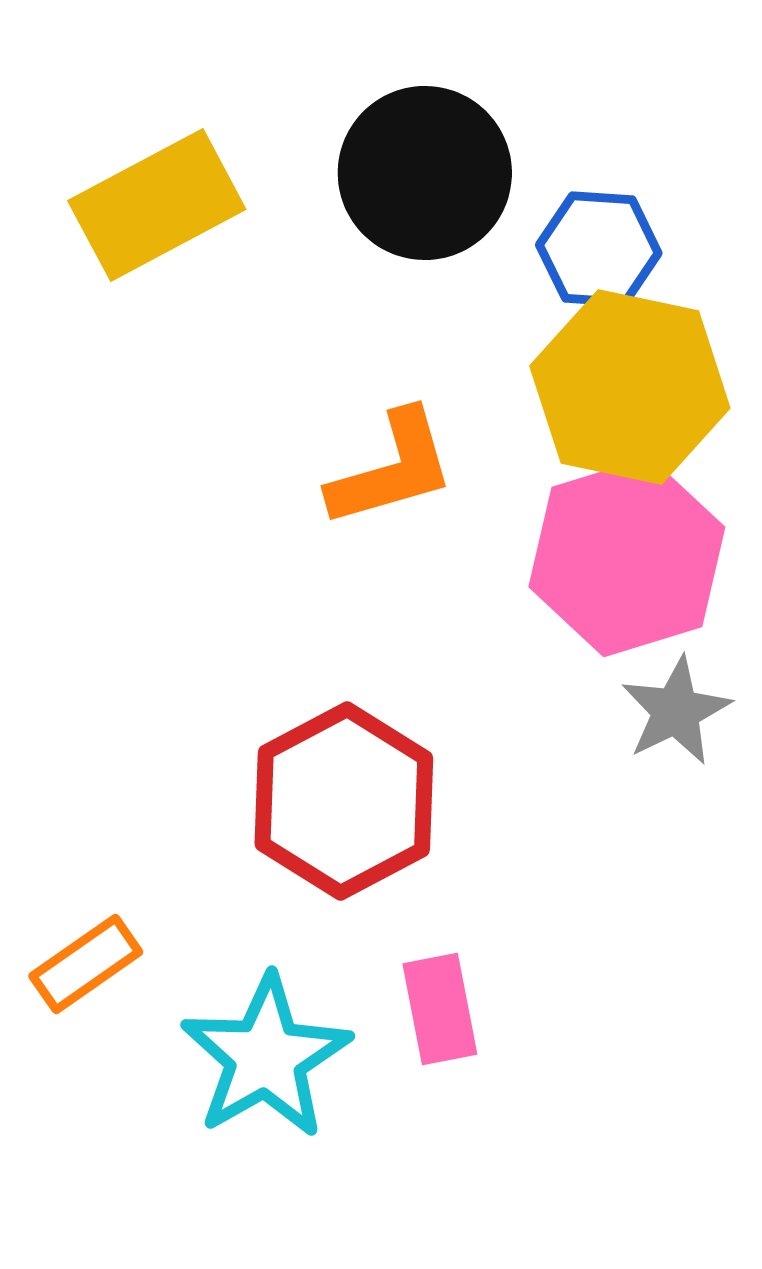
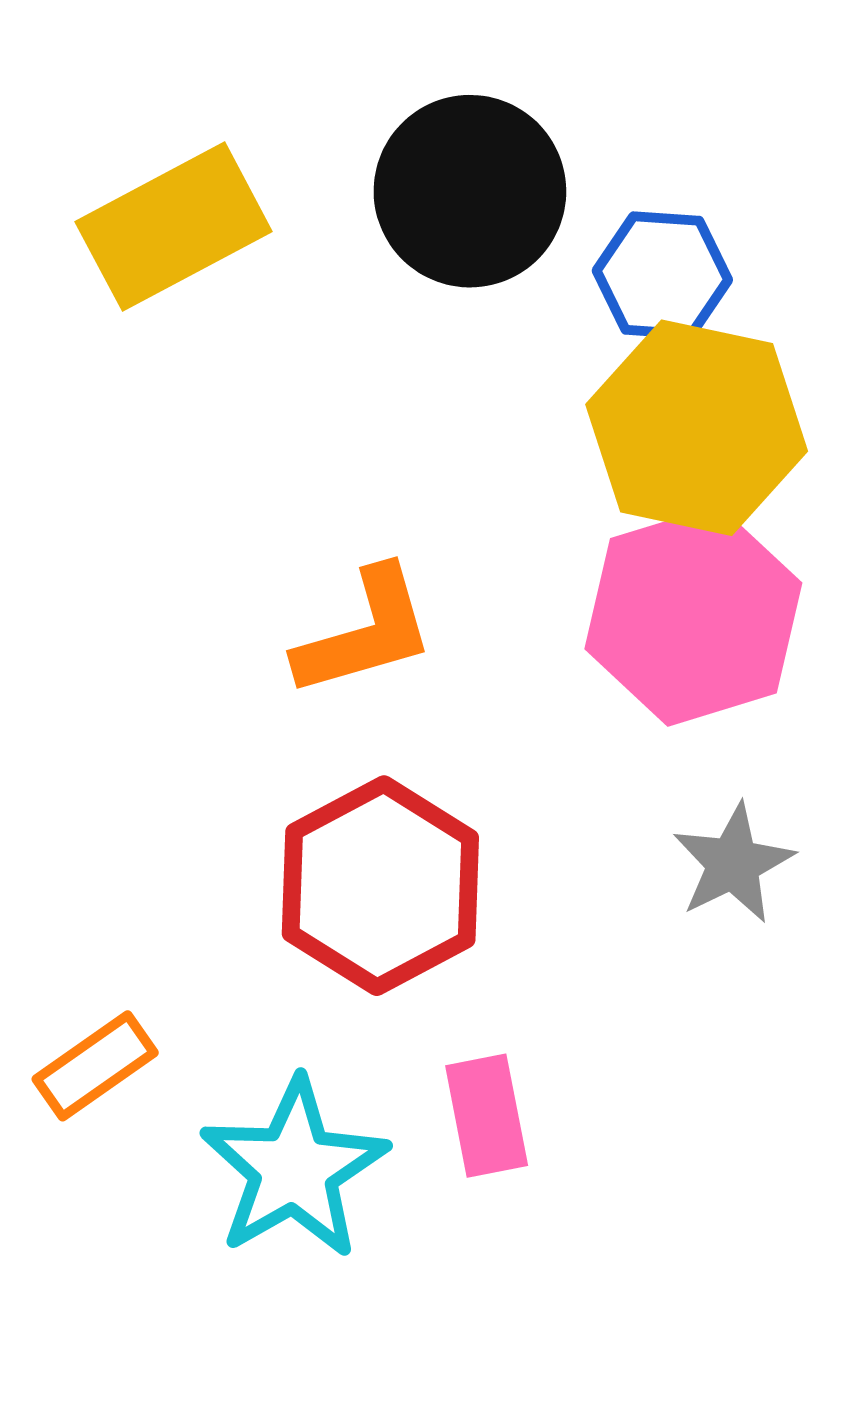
orange L-shape: (392, 469) -> (365, 632), moved
gray star: (676, 711) -> (733, 863), moved

